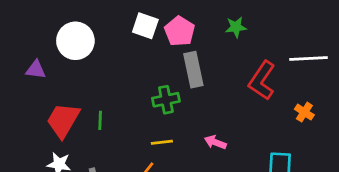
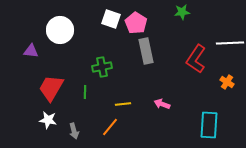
green star: (236, 27) -> (182, 12), moved
green cross: (166, 100) -> (102, 67), moved
green line: (100, 120) -> (85, 92), moved

